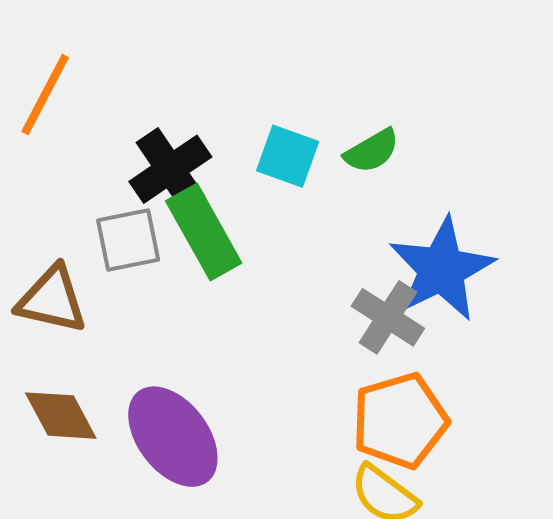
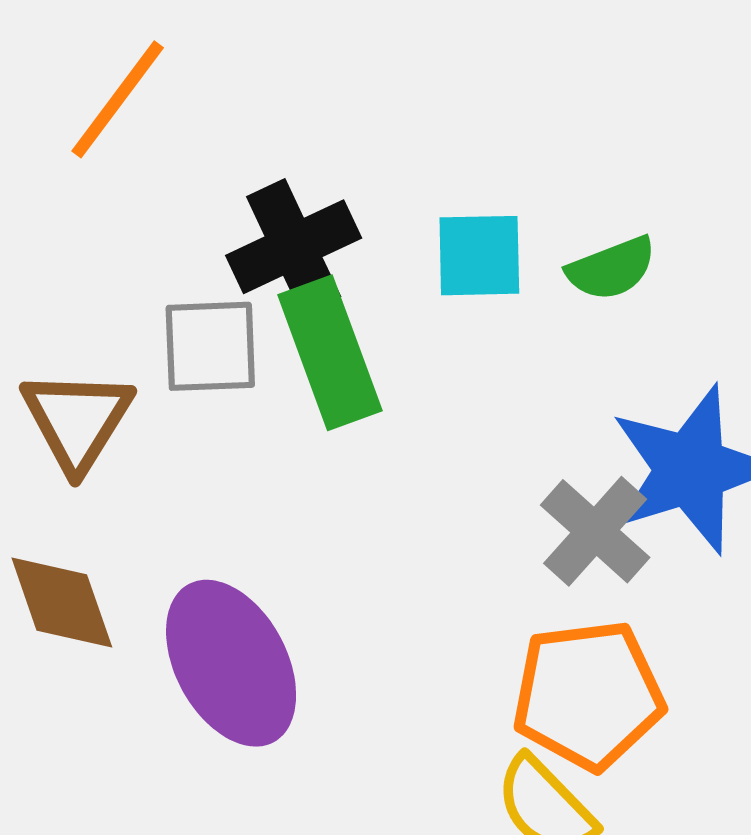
cyan square: (288, 156) -> (479, 256), turned -30
brown triangle: (52, 300) -> (77, 420), turned 40

